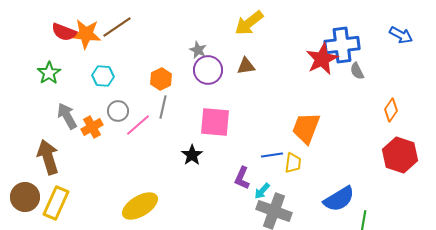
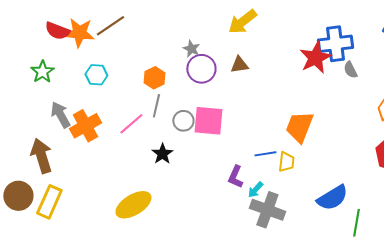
gray circle: (118, 111) -> (183, 121), moved
orange cross: (92, 127) -> (85, 126), size x1.4
black star: (192, 155) -> (162, 154), moved

